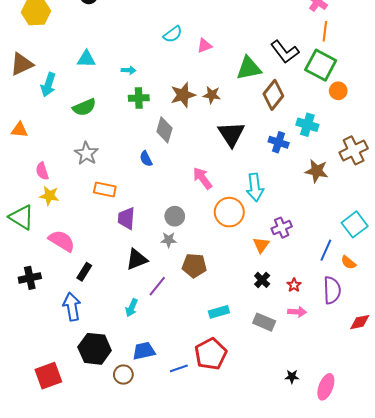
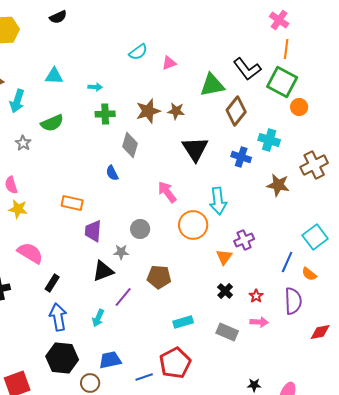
gray star: (86, 154) -> (23, 143), moved, size x0.7
gray star: (169, 240) -> (121, 252), moved
blue arrow: (72, 307) -> (58, 317), moved

